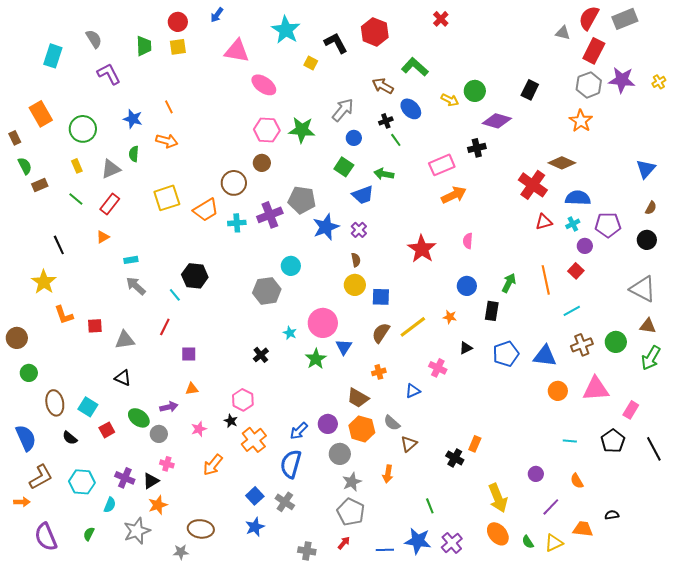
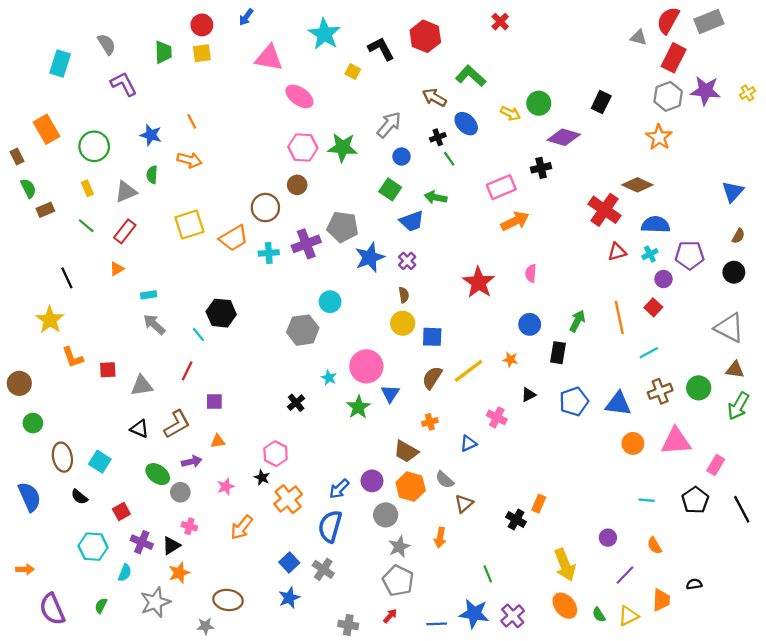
red square: (107, 430) -> (121, 512), moved
brown L-shape: (41, 477) -> (177, 424), moved
orange trapezoid: (583, 529) -> (661, 600), turned 85

